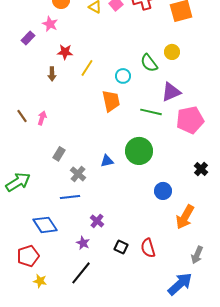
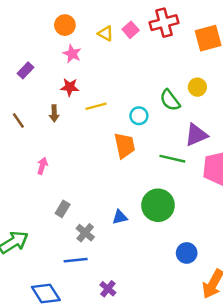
pink star: (50, 24) -> (72, 54), moved
yellow line: (87, 68) -> (96, 106), turned 42
brown line: (22, 116) -> (18, 121), moved

